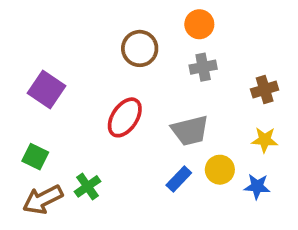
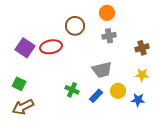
red ellipse: (125, 117) -> (51, 47), moved, turned 45
green cross: (87, 186) -> (72, 90), moved, turned -32

